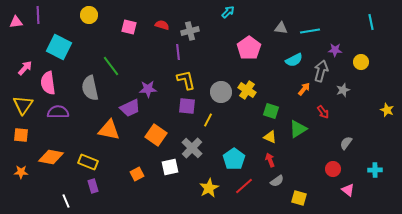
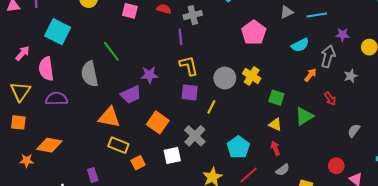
gray triangle: (281, 28) -> (287, 12), turned -32
yellow rectangle: (88, 162) -> (118, 145), moved
red circle: (333, 169) -> (336, 166), moved
orange star: (21, 172) -> (27, 161), moved

